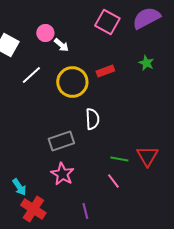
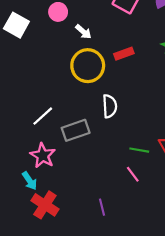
white arrow: (61, 45) -> (83, 32), moved
white line: (31, 75) -> (43, 116), moved
pink star: (62, 174) -> (43, 156), moved

